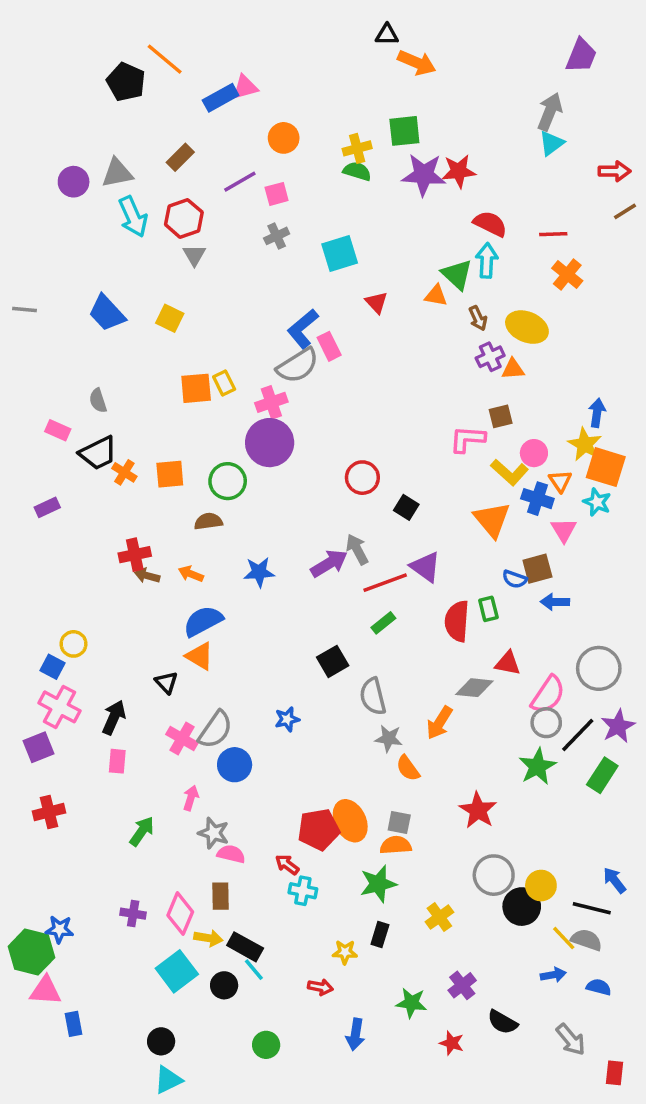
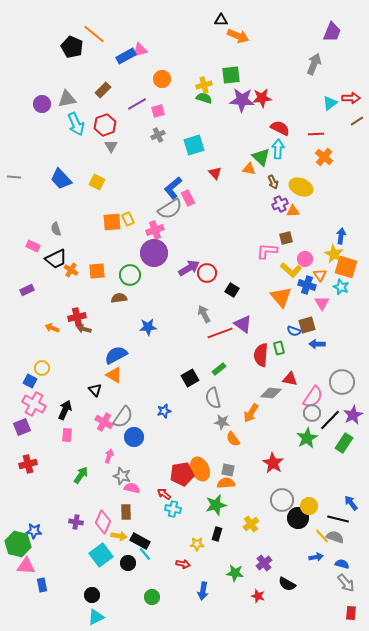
cyan triangle: (551, 143) -> (330, 103), moved
purple arrow: (329, 563) -> (189, 268), moved
orange arrow: (191, 574) -> (52, 328), moved
green rectangle: (383, 623) -> (219, 369), moved
gray arrow: (571, 1040) -> (346, 583), moved

